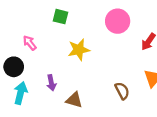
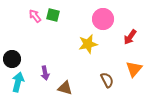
pink arrow: (30, 43) -> (35, 16), moved
yellow star: (79, 50) -> (88, 44), moved

